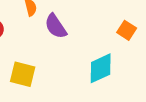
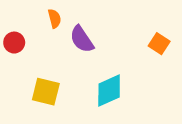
cyan diamond: (101, 68) -> (109, 91), moved

